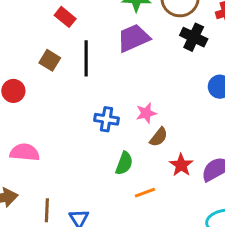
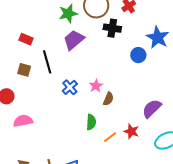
blue cross: (106, 119) -> (70, 87), moved, turned -35
pink semicircle: (25, 152) -> (23, 121), moved
red star: (181, 165) -> (131, 131), moved

